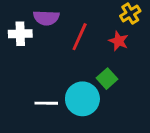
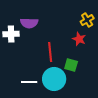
red line: (80, 37) -> (50, 52), moved, turned -30
green square: (107, 79) -> (71, 65), turned -32

